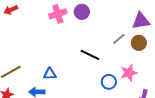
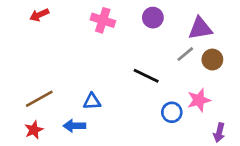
purple circle: (82, 12) -> (153, 18), moved
pink cross: (58, 14) -> (103, 20), turned 36
purple triangle: (141, 21) -> (200, 28), moved

